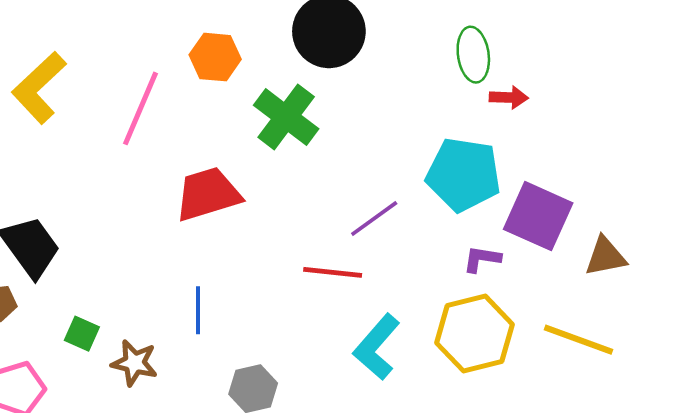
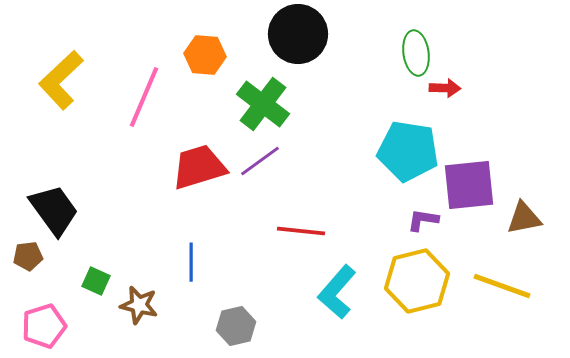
purple square: (538, 216) -> (469, 185), turned -30
purple line: (374, 219) -> (260, 161), moved

